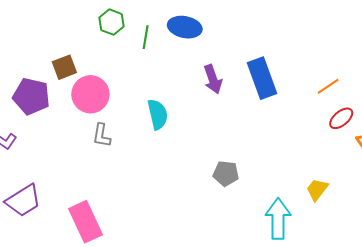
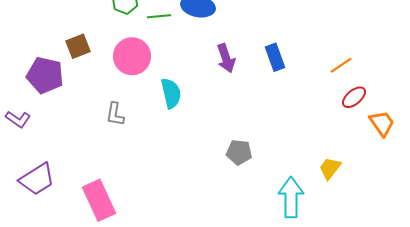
green line: (146, 37) -> (159, 16), turned 75
blue rectangle: (262, 78) -> (275, 57), size x0.7
pink circle: (90, 94) -> (132, 56), moved

